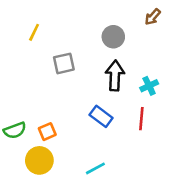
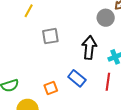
gray circle: (113, 37) -> (106, 18), moved
orange square: (47, 132) -> (51, 88), moved

